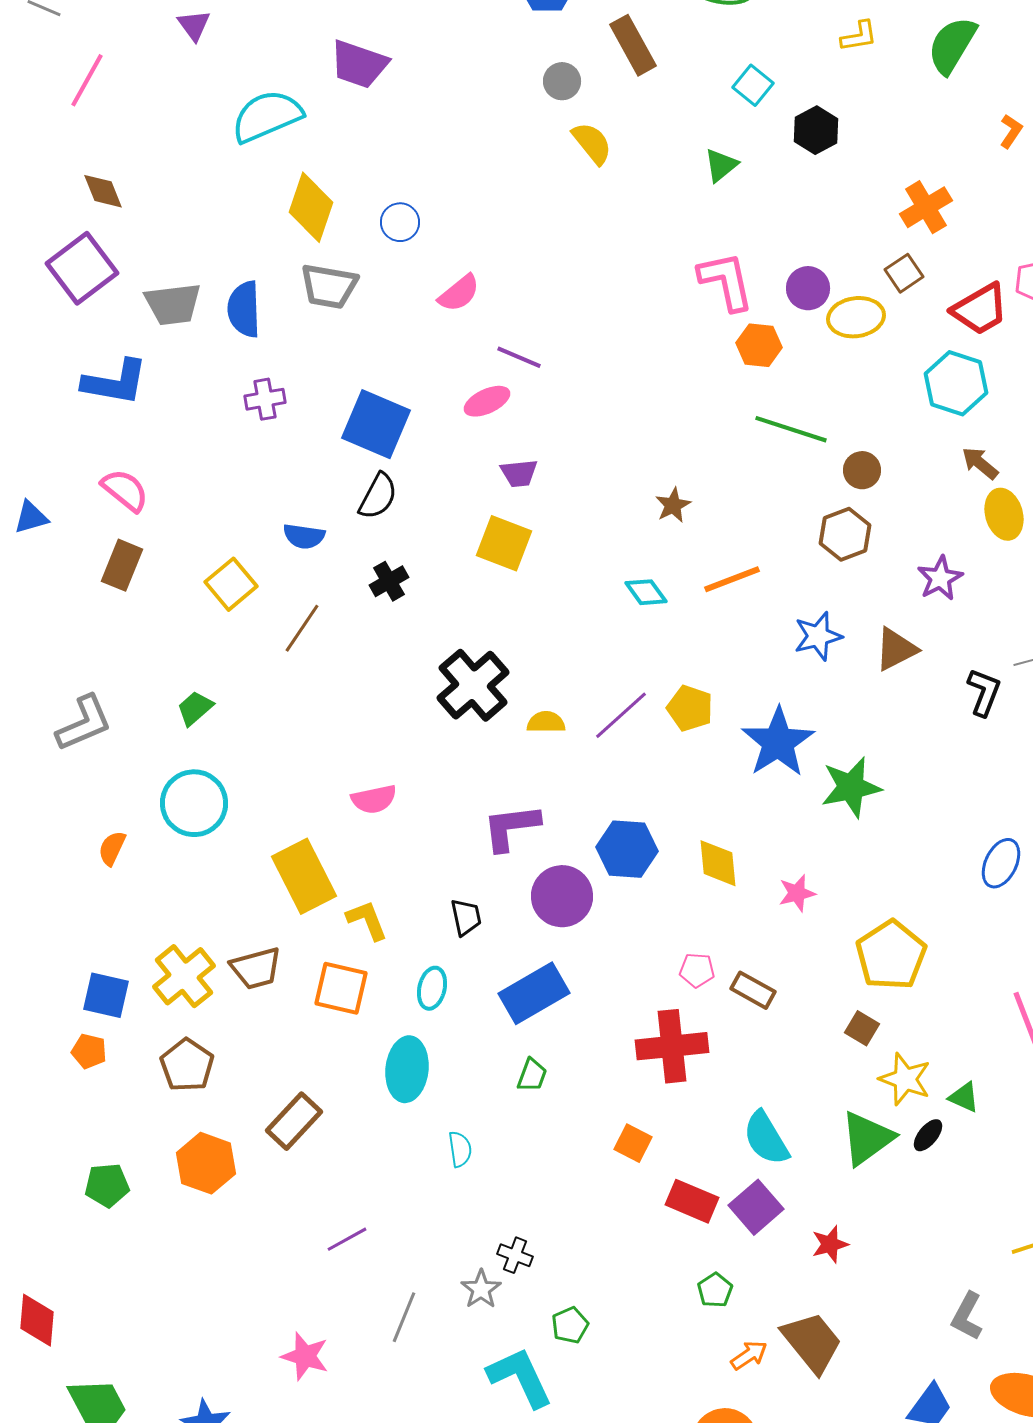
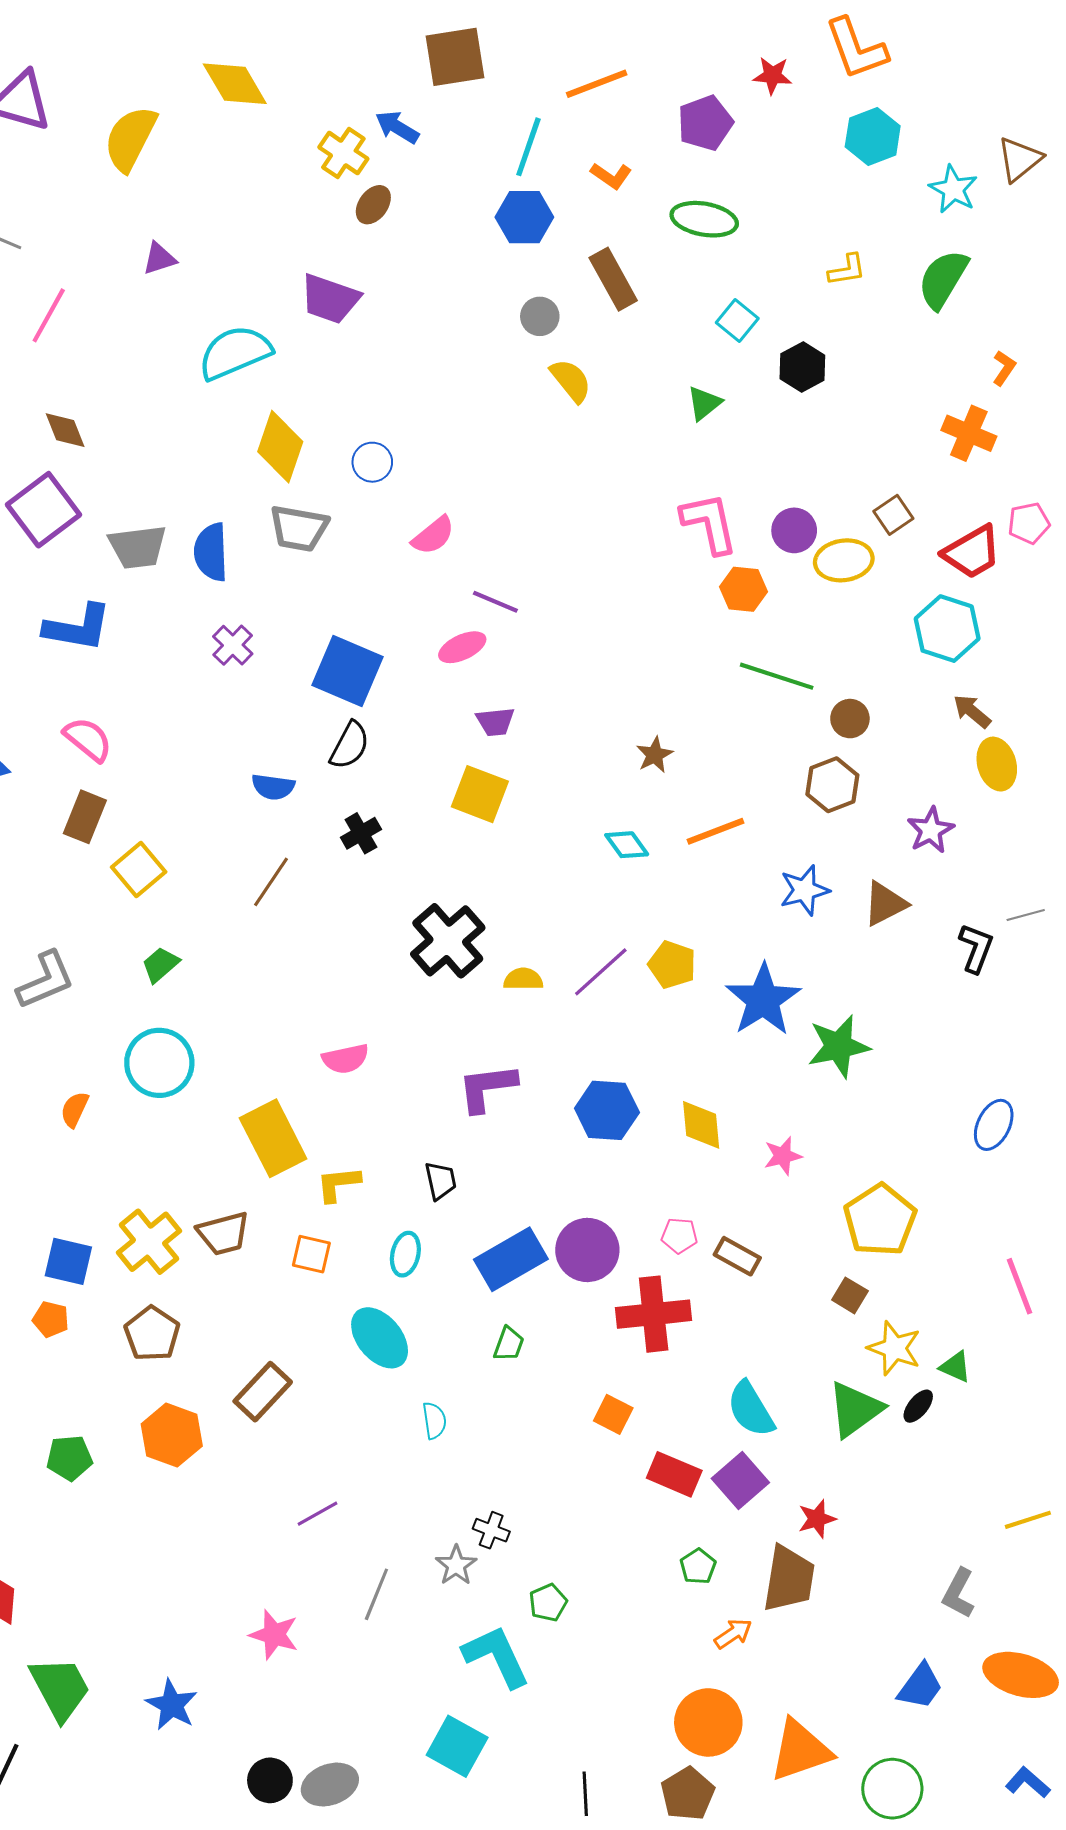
purple triangle: (194, 25) -> (159, 258), turned 48
orange cross: (926, 207) -> (969, 433), moved, turned -36
purple cross: (265, 399) -> (233, 645), turned -36
yellow square: (231, 584) -> (139, 870), moved
purple circle: (562, 896) -> (587, 1250), moved
yellow L-shape: (367, 920) -> (338, 1184), turned -75
orange square: (341, 988) -> (311, 1254), size x0.7
cyan ellipse: (407, 1069) -> (380, 1338), turned -46
brown trapezoid: (812, 1342) -> (789, 1579), moved, turned 48

